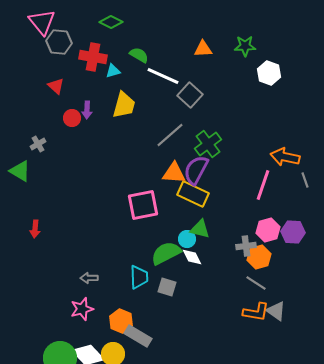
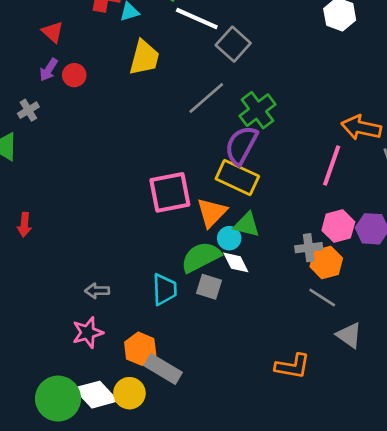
purple arrow: (87, 110) -> (49, 70), moved, turned 30
orange triangle: (174, 173) -> (212, 213), moved, turned -50
gray square: (167, 287) -> (209, 287), moved
orange L-shape: (256, 312) -> (293, 366), moved

